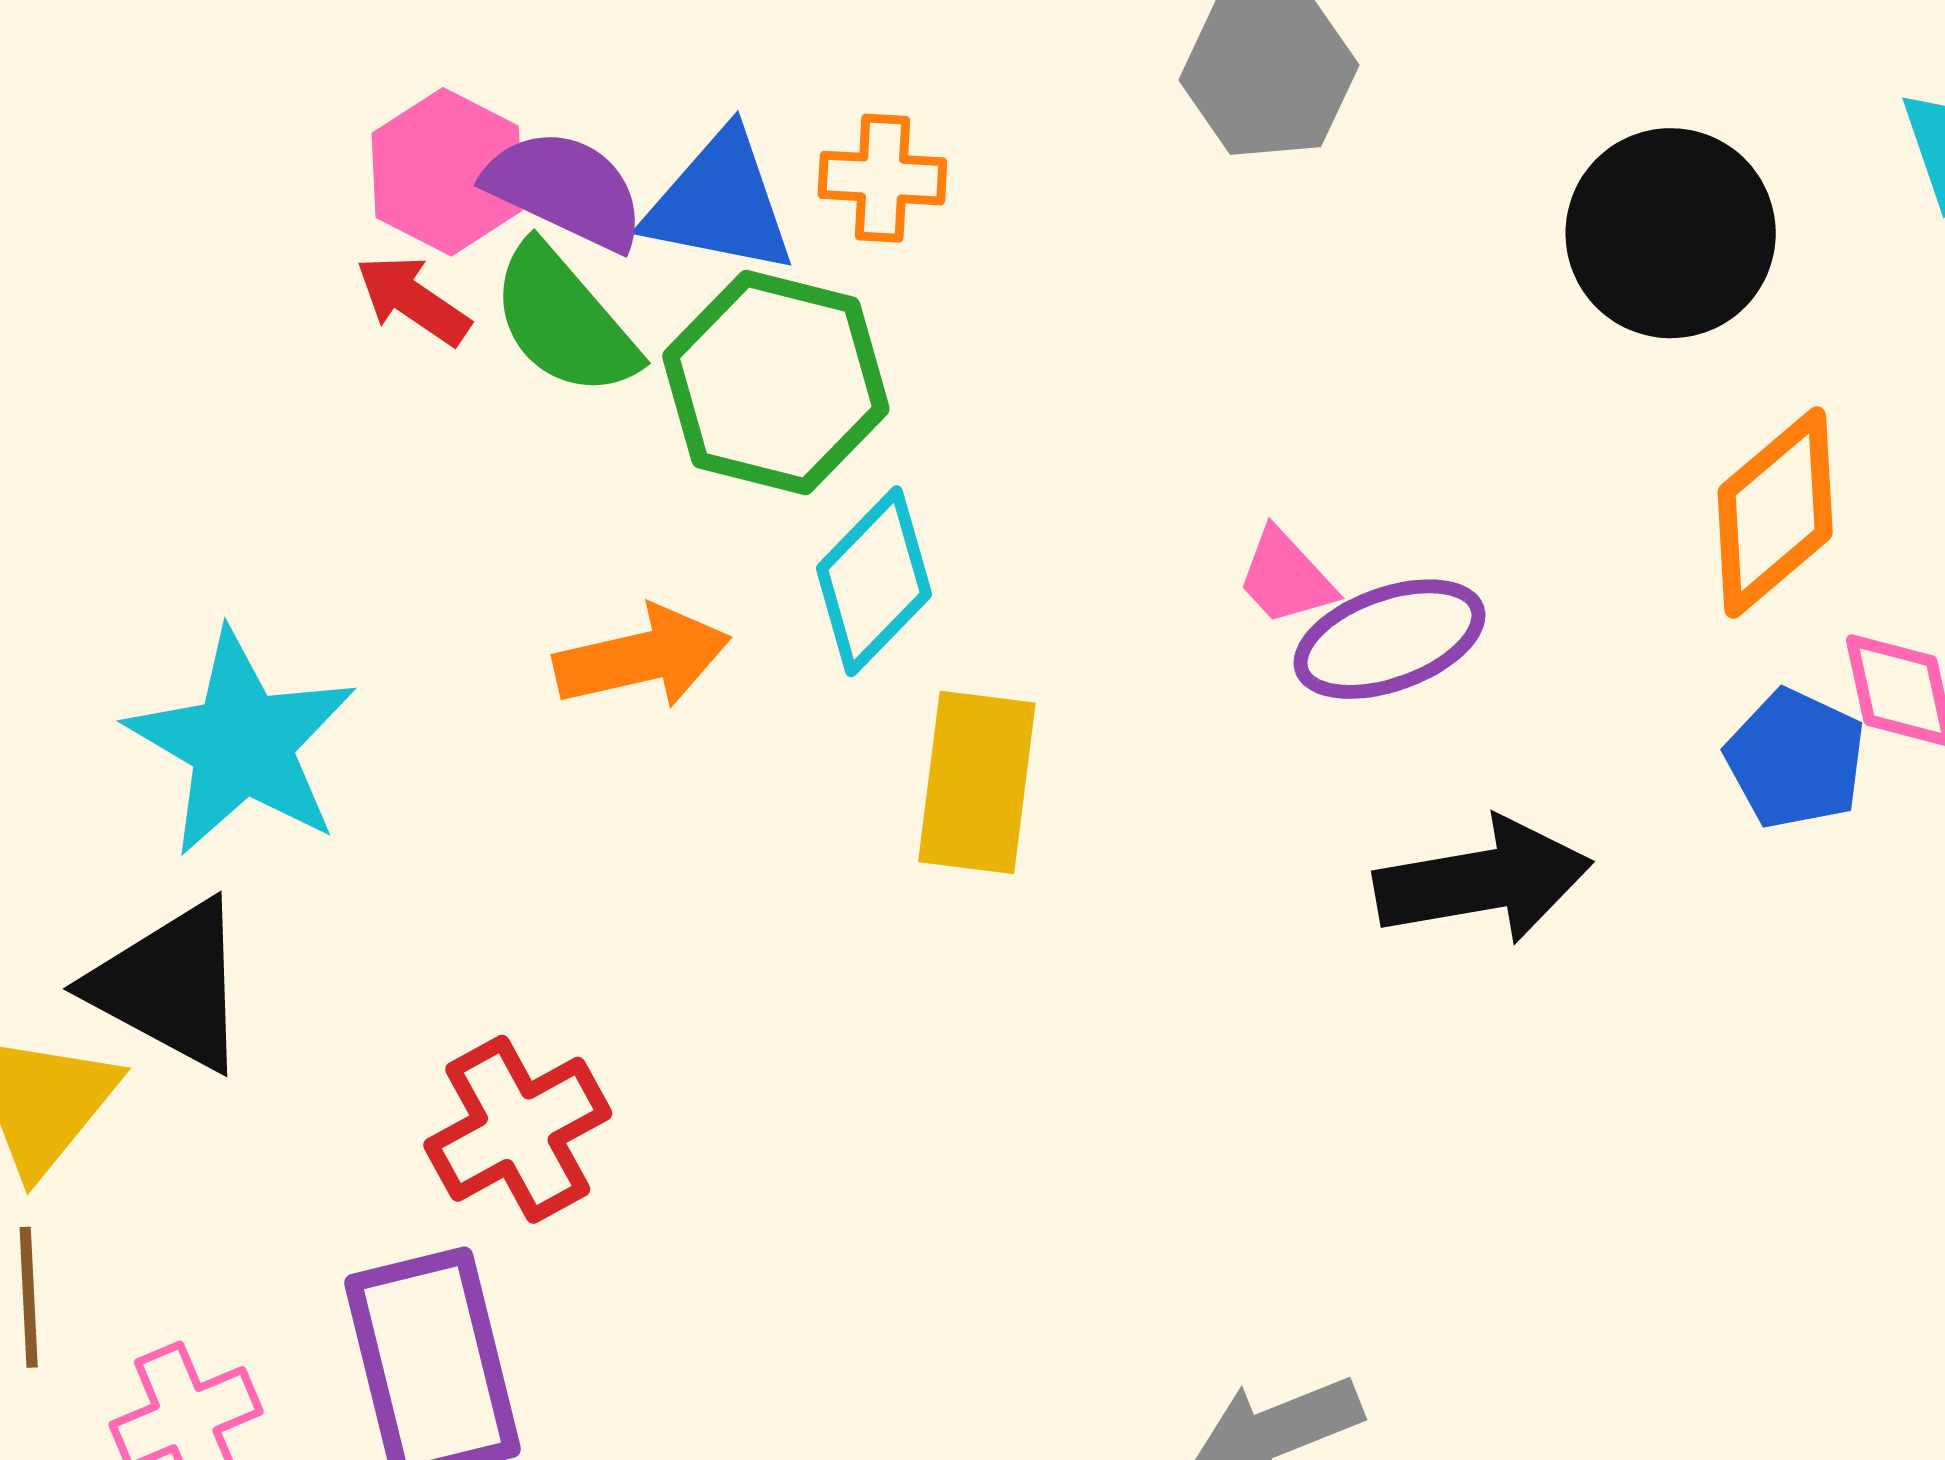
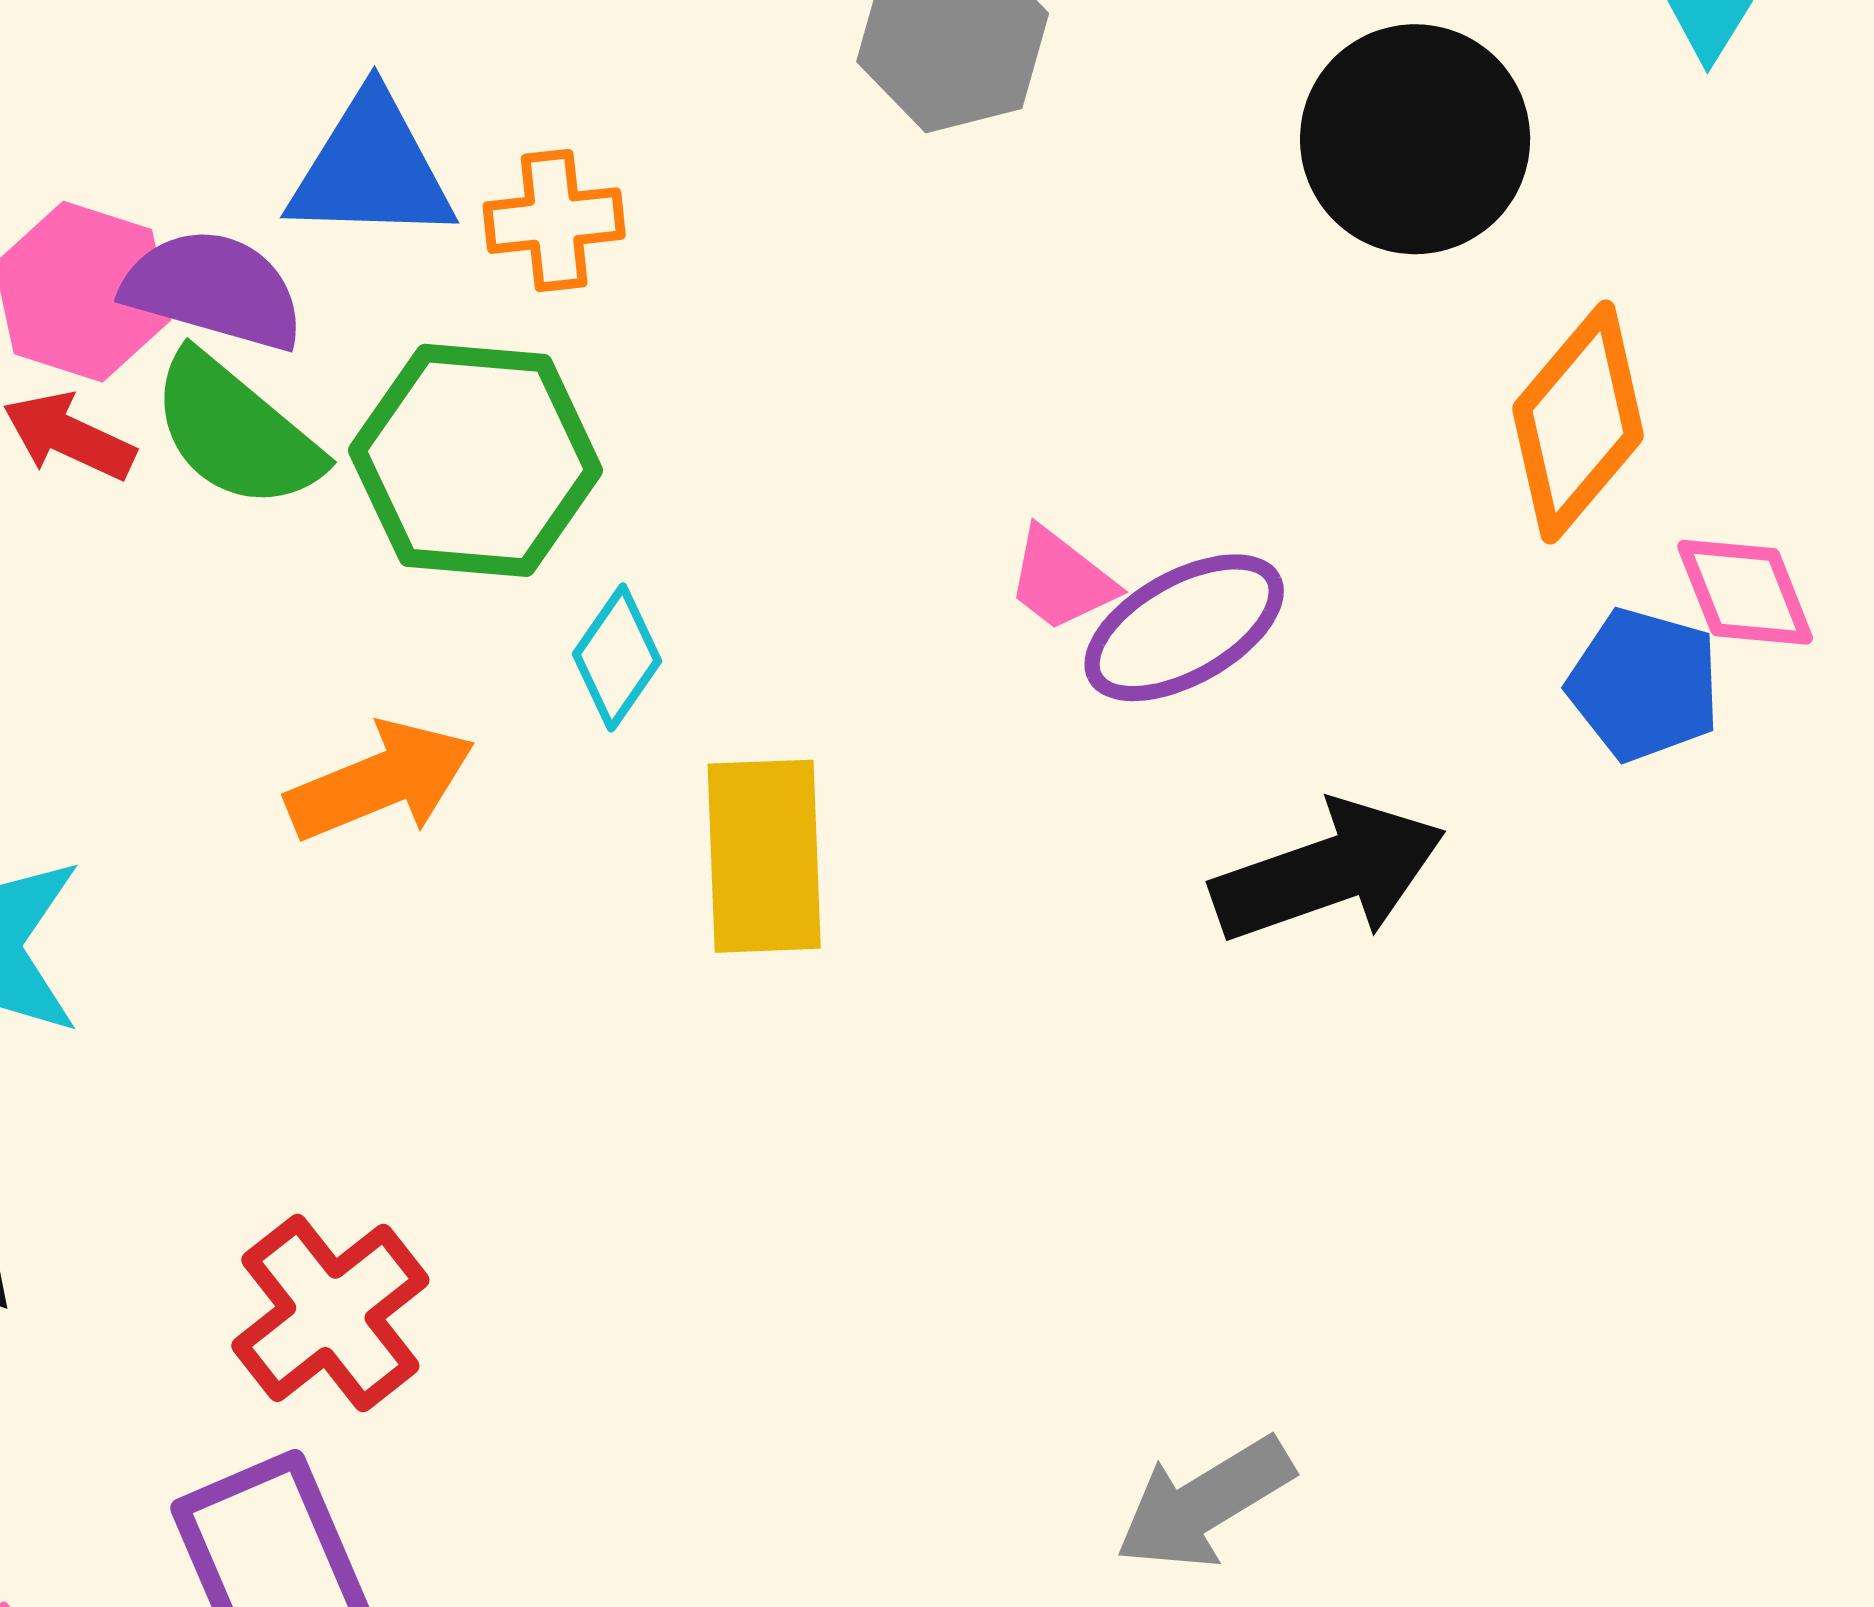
blue triangle: (720, 203) -> (371, 169), moved
cyan diamond: (874, 581) -> (617, 657), size x0.7

